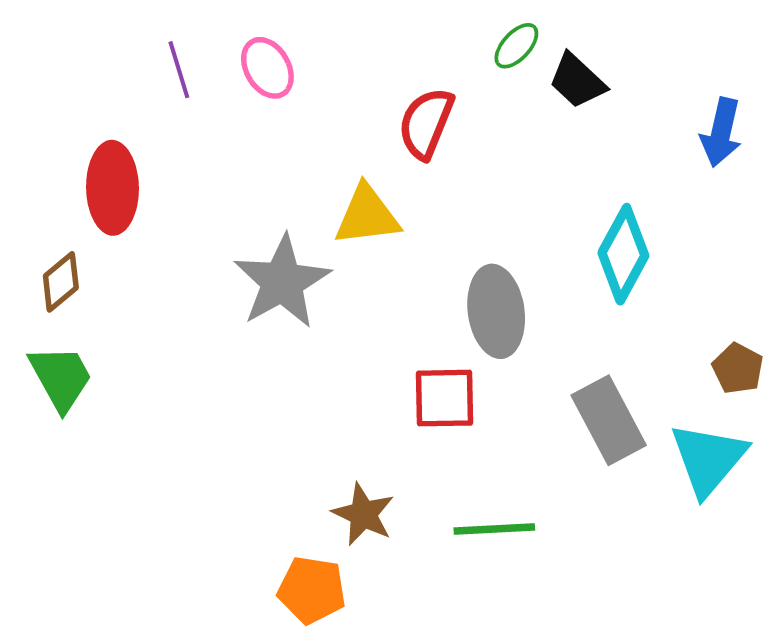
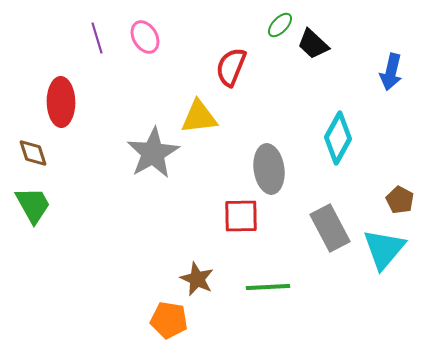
brown diamond: (61, 282) -> (33, 153), turned -68

